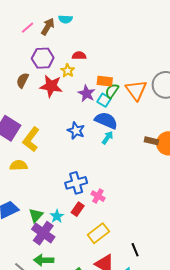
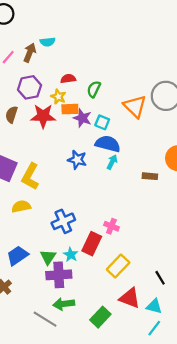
orange rectangle: (105, 81) -> (70, 109), moved
green semicircle: (112, 91) -> (94, 89), moved
brown rectangle: (151, 141) -> (150, 176), moved
blue cross: (76, 183) -> (63, 221), moved
red rectangle: (78, 209) -> (92, 244), size x1.5
purple cross: (43, 233) -> (59, 275), turned -30

